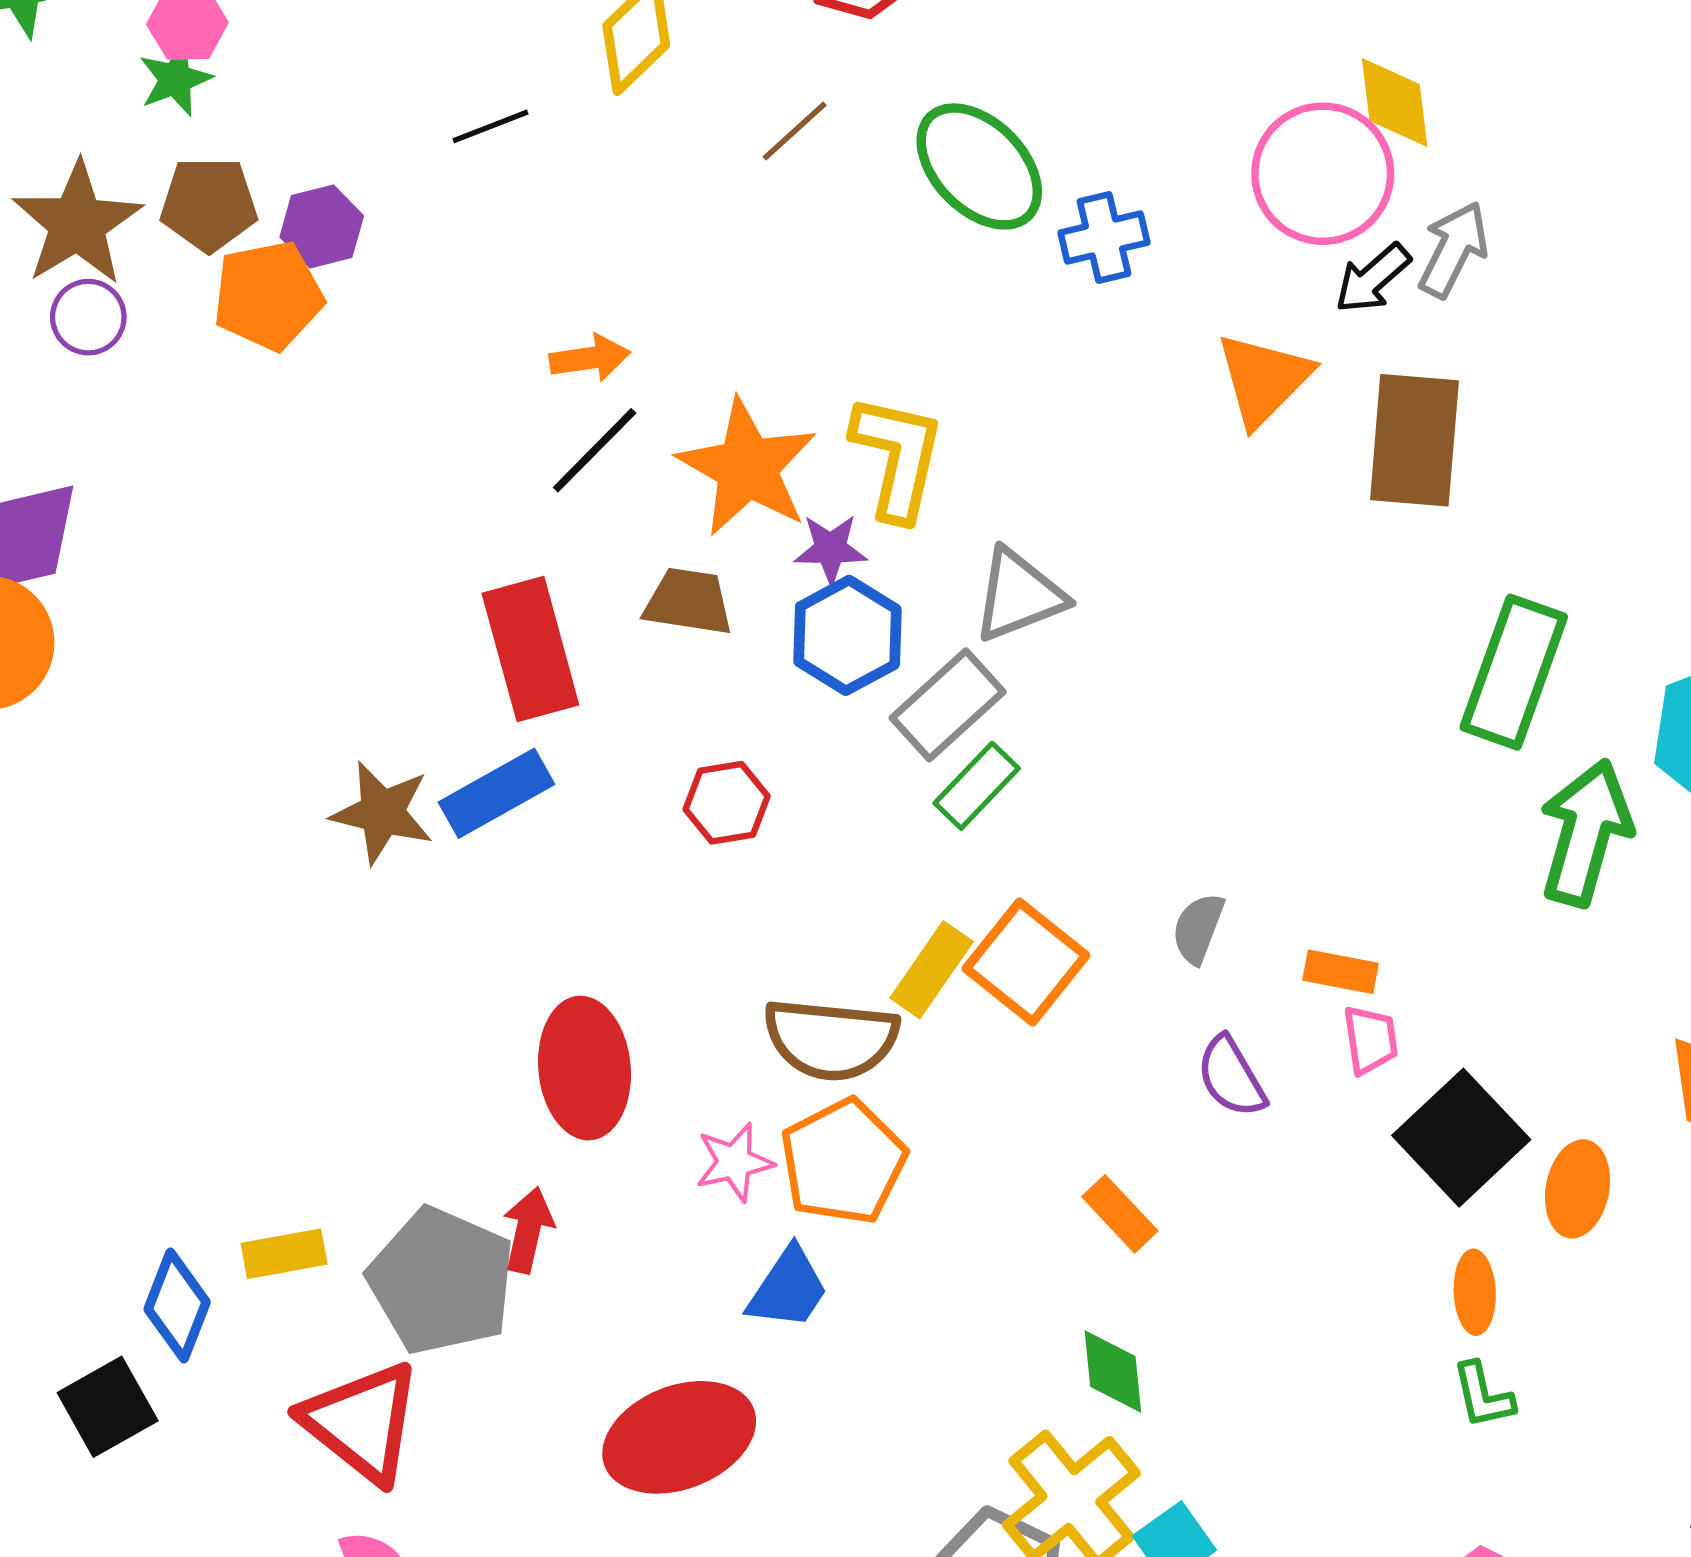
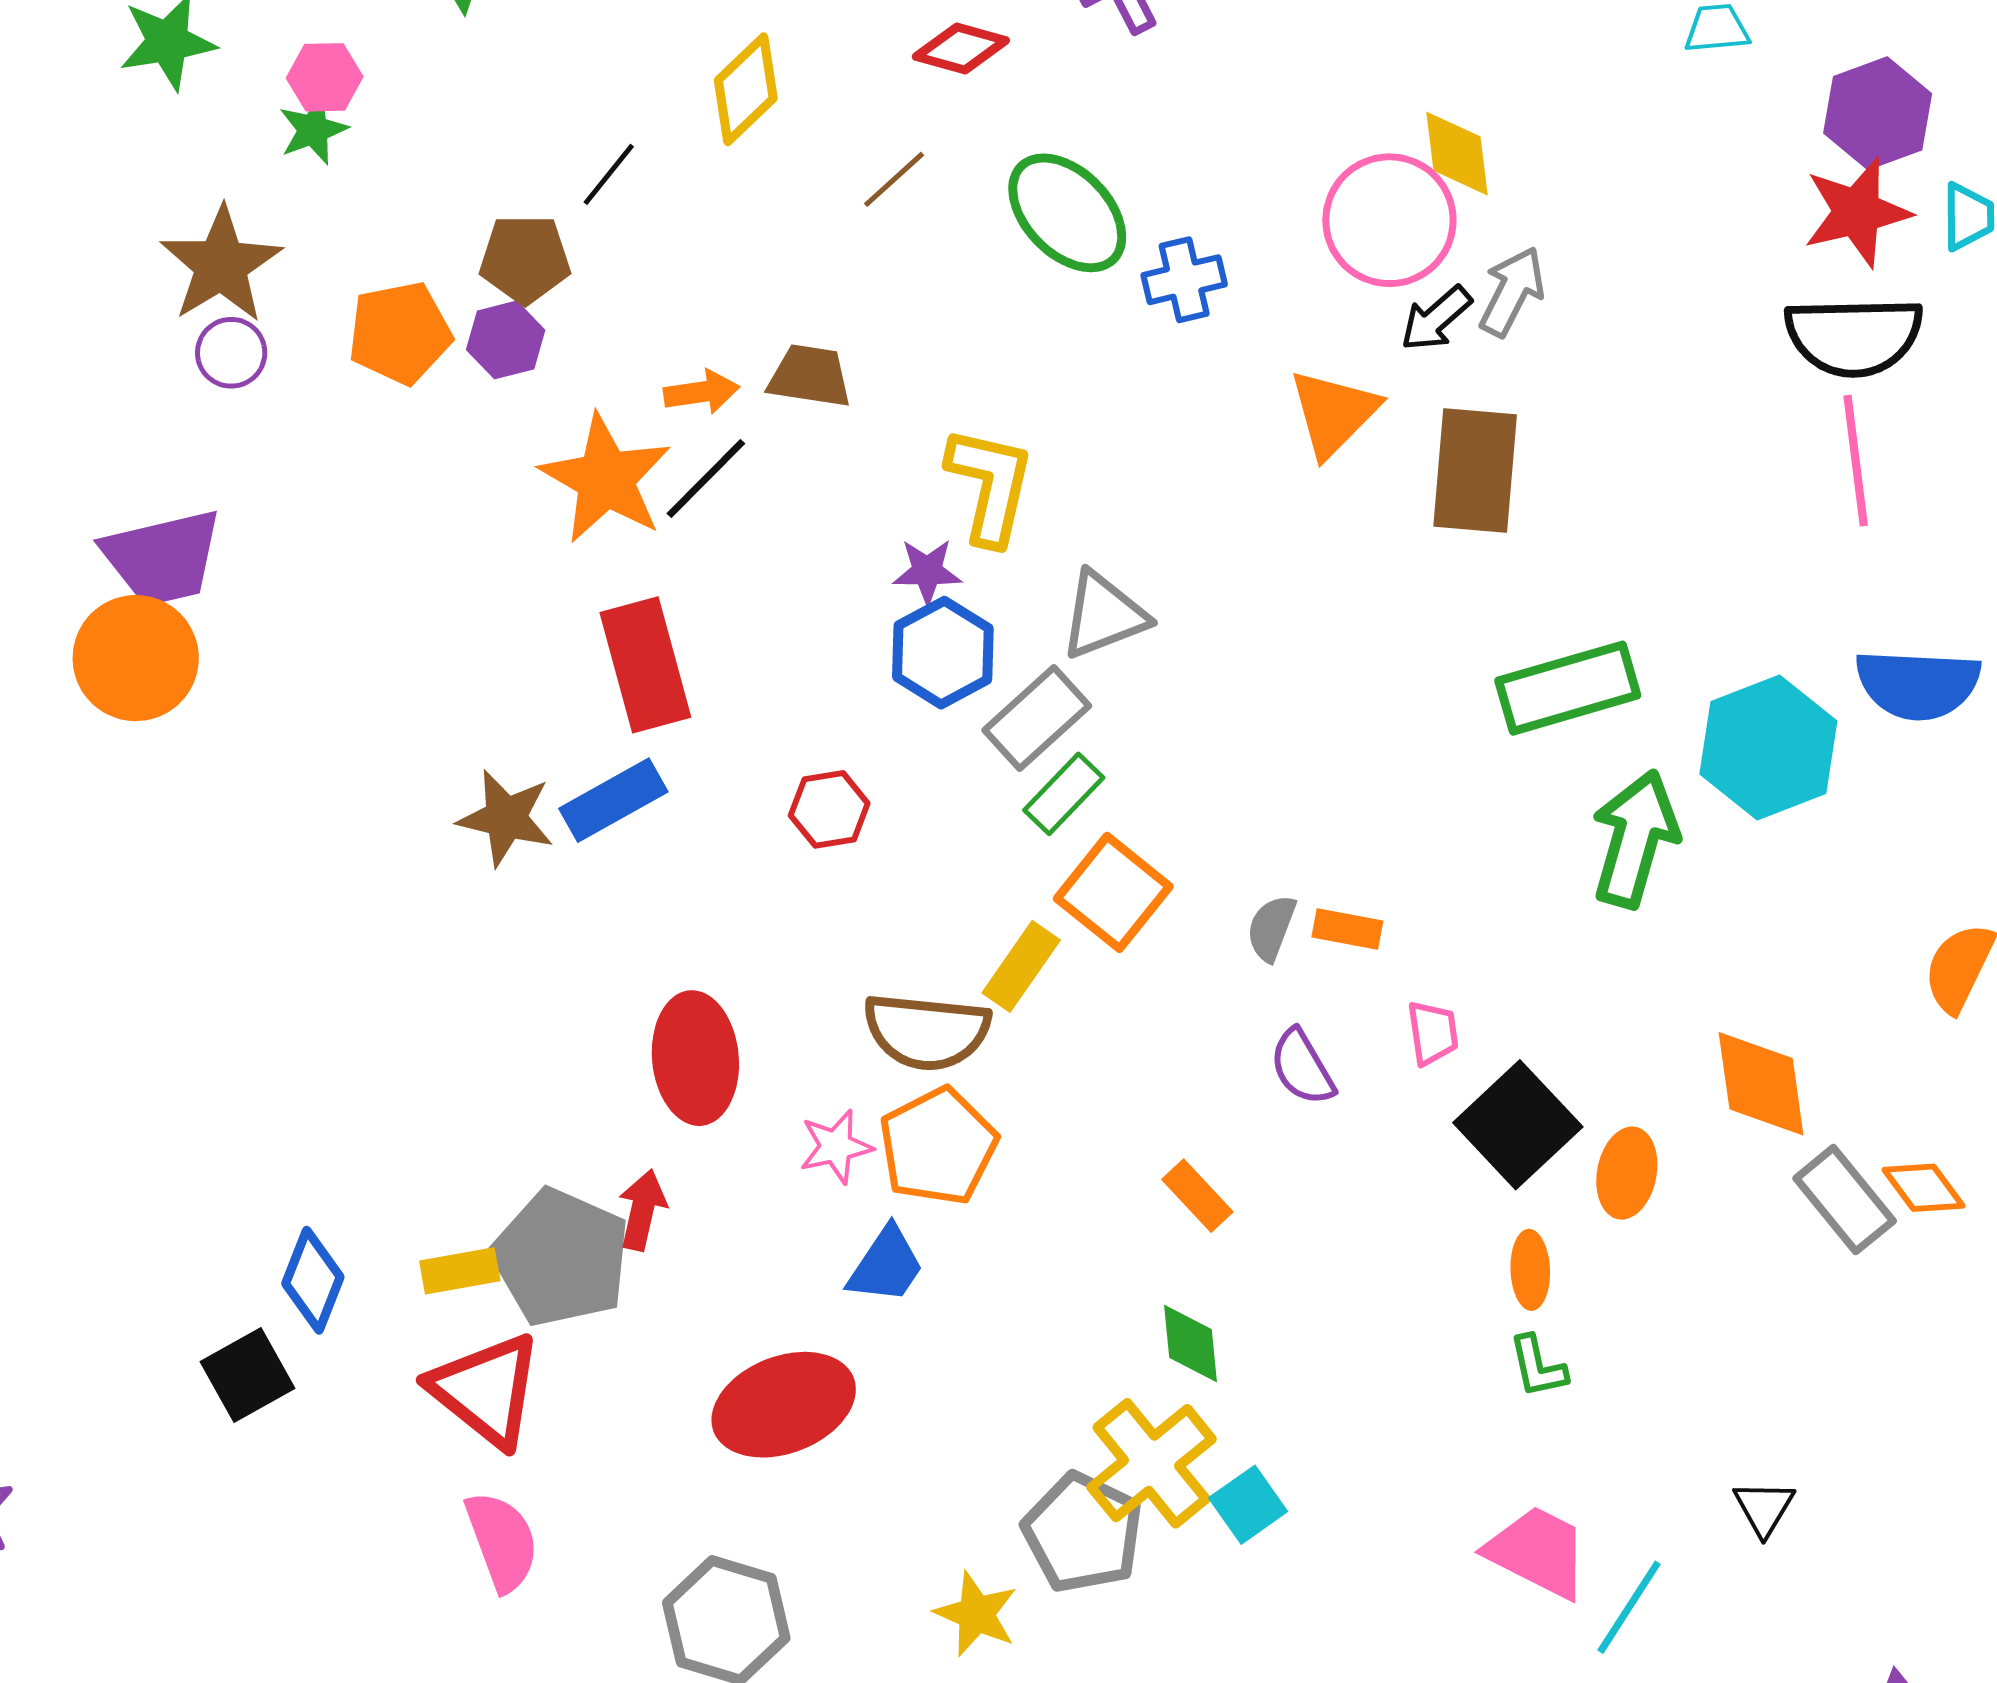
black line: (491, 126) -> (609, 174), turned -30
brown pentagon: (209, 204) -> (525, 259), moved
purple hexagon: (322, 226) -> (506, 340), moved
orange star: (747, 468) -> (606, 479), moved
brown trapezoid: (688, 602) -> (810, 376), moved
green rectangle: (1514, 672) -> (1568, 688), turned 54
orange square: (1026, 962) -> (1113, 892), moved
orange rectangle: (1341, 972) -> (1347, 929), moved
yellow rectangle: (284, 1254) -> (460, 1271), moved

